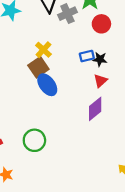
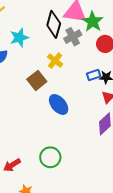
yellow cross: (43, 50) -> (55, 61), moved
brown square: (38, 67) -> (37, 80), moved

